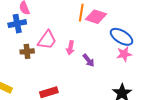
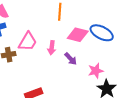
pink diamond: (96, 17) -> (78, 35), moved
pink star: (124, 54) -> (96, 71), moved

